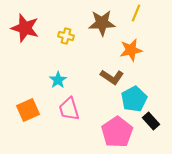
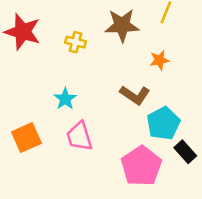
orange star: (131, 50) -> (159, 60), size x0.7

